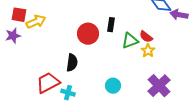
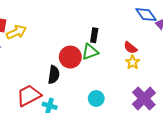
red circle: (88, 34) -> (70, 57), moved
green triangle: (130, 41) -> (90, 52), moved

